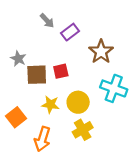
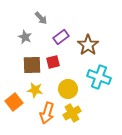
purple rectangle: (70, 32) -> (61, 37), moved
gray star: (18, 59) -> (25, 37), moved
yellow star: (50, 105) -> (35, 90), moved
orange arrow: (42, 139) -> (47, 113), moved

